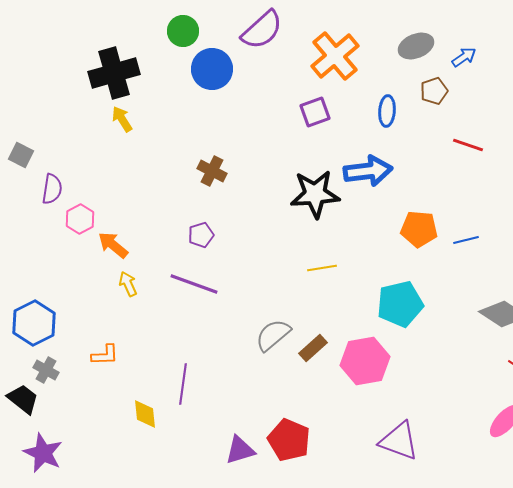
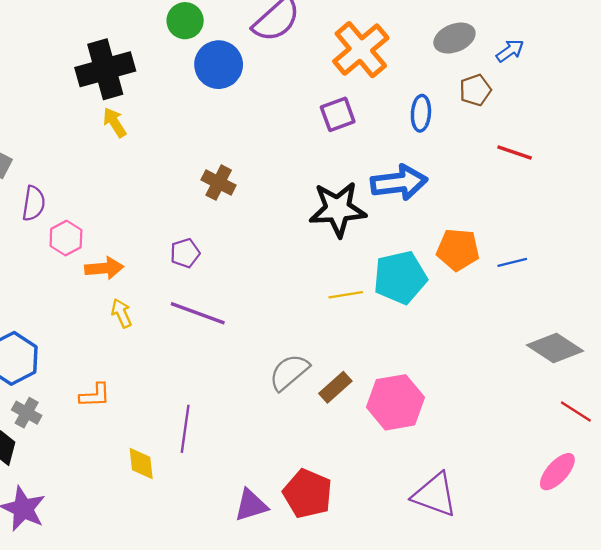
purple pentagon: (201, 235) -> (185, 253), moved
orange arrow: (113, 245) -> (104, 268), turned 136
cyan pentagon: (400, 304) -> (400, 277), moved

